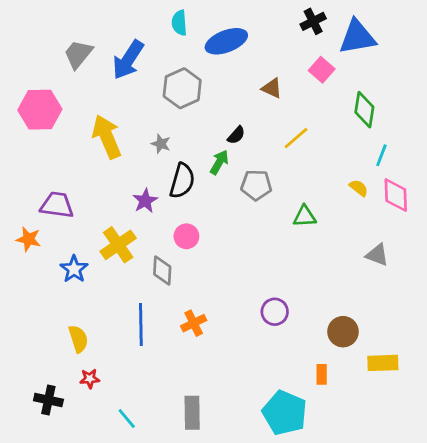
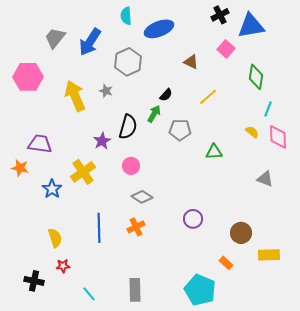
gray star: (161, 144) -> (106, 91), moved
gray diamond: (162, 270) -> (142, 197), moved, turned -60
orange rectangle: (322, 374) -> (226, 263), turned -48

